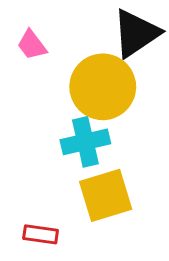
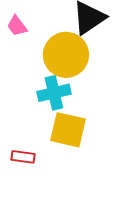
yellow square: (106, 195) -> (68, 130), turned 30

